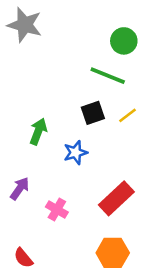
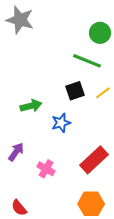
green arrow: (38, 131) -> (31, 106), turned 55

